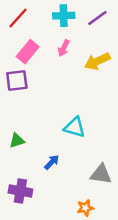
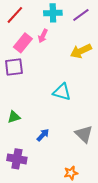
pink arrow: (64, 48) -> (43, 36), moved
cyan triangle: (74, 127) -> (62, 92), moved
gray triangle: (101, 174) -> (84, 134), moved, turned 36

